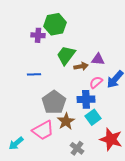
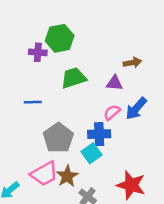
green trapezoid: (66, 55) -> (74, 78), turned 35
brown arrow: (81, 66) -> (132, 63), moved
cyan square: (93, 117) -> (91, 153), moved
brown star: (66, 121) -> (67, 176), moved

